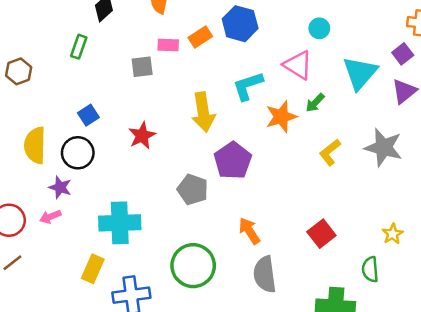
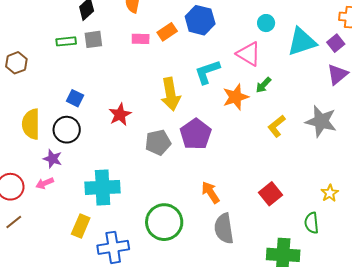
green rectangle: (79, 47) -> (66, 41), turned 66
gray square: (142, 67) -> (93, 39), moved
cyan triangle: (360, 73) -> (302, 42), moved, turned 32
blue square: (88, 115) -> (75, 98), turned -30
gray pentagon: (193, 190) -> (158, 142), moved, turned -30

